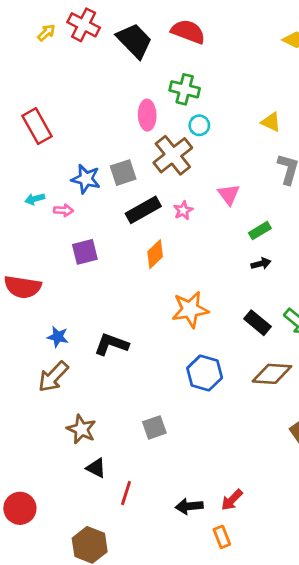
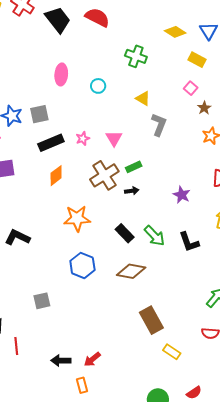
green cross: (185, 89) -> (136, 56), moved
yellow triangle: (271, 122) -> (143, 98), moved
brown cross: (173, 155) -> (104, 175), moved
pink star: (183, 210) -> (83, 139), moved
red line: (126, 493) -> (16, 346), turned -30

